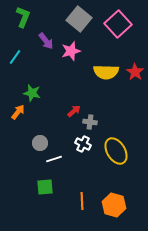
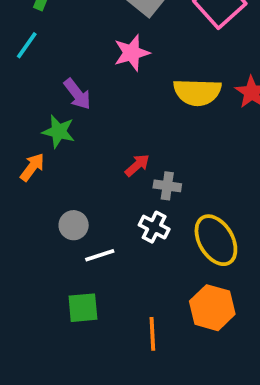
purple arrow: (46, 41) -> (77, 94), moved
cyan line: (15, 57) -> (27, 45), moved
orange hexagon: (114, 205) -> (212, 308), moved

